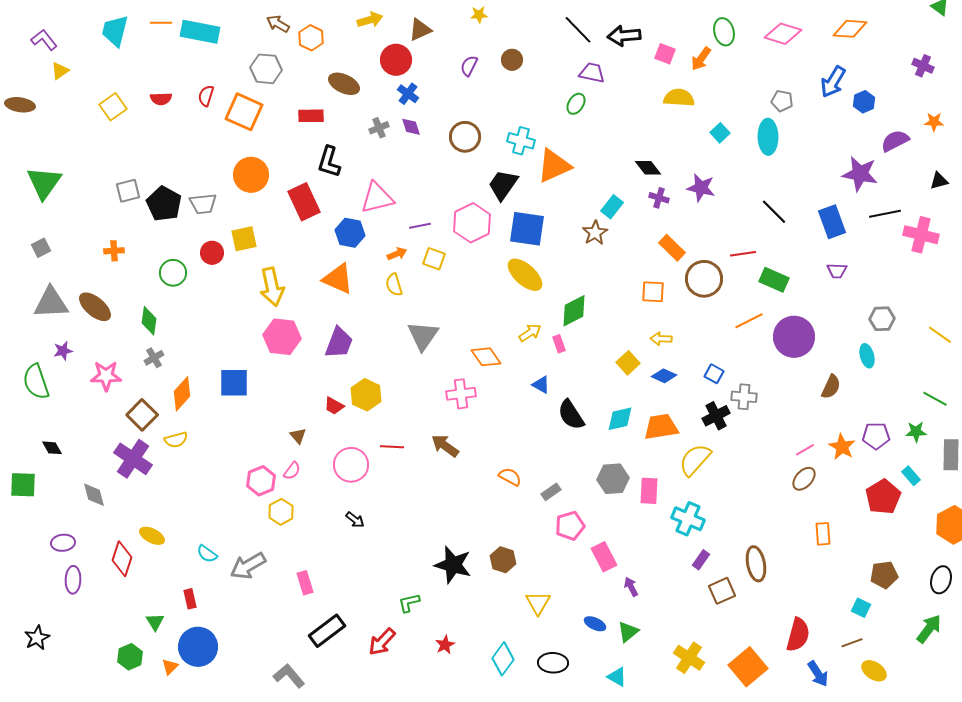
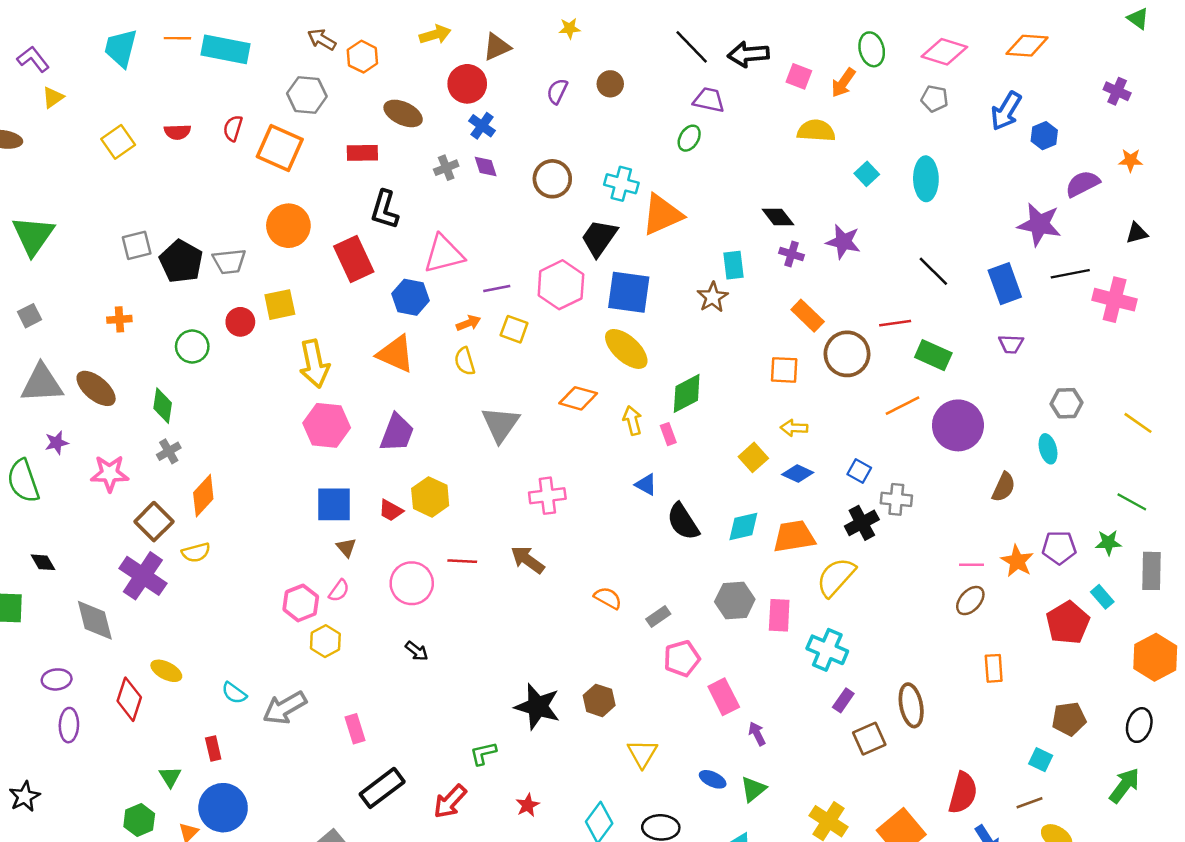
gray pentagon: (782, 101) -> (935, 99), moved
cyan rectangle: (612, 207) -> (734, 265), turned -45
yellow arrow: (530, 333) -> (632, 420), turned -70
orange diamond: (486, 357) -> (578, 398), moved, turned -40
blue square: (234, 383) -> (334, 504), moved
pink line: (805, 450) -> (972, 565), turned 30
gray diamond: (94, 495) -> (95, 620), size x1.4

